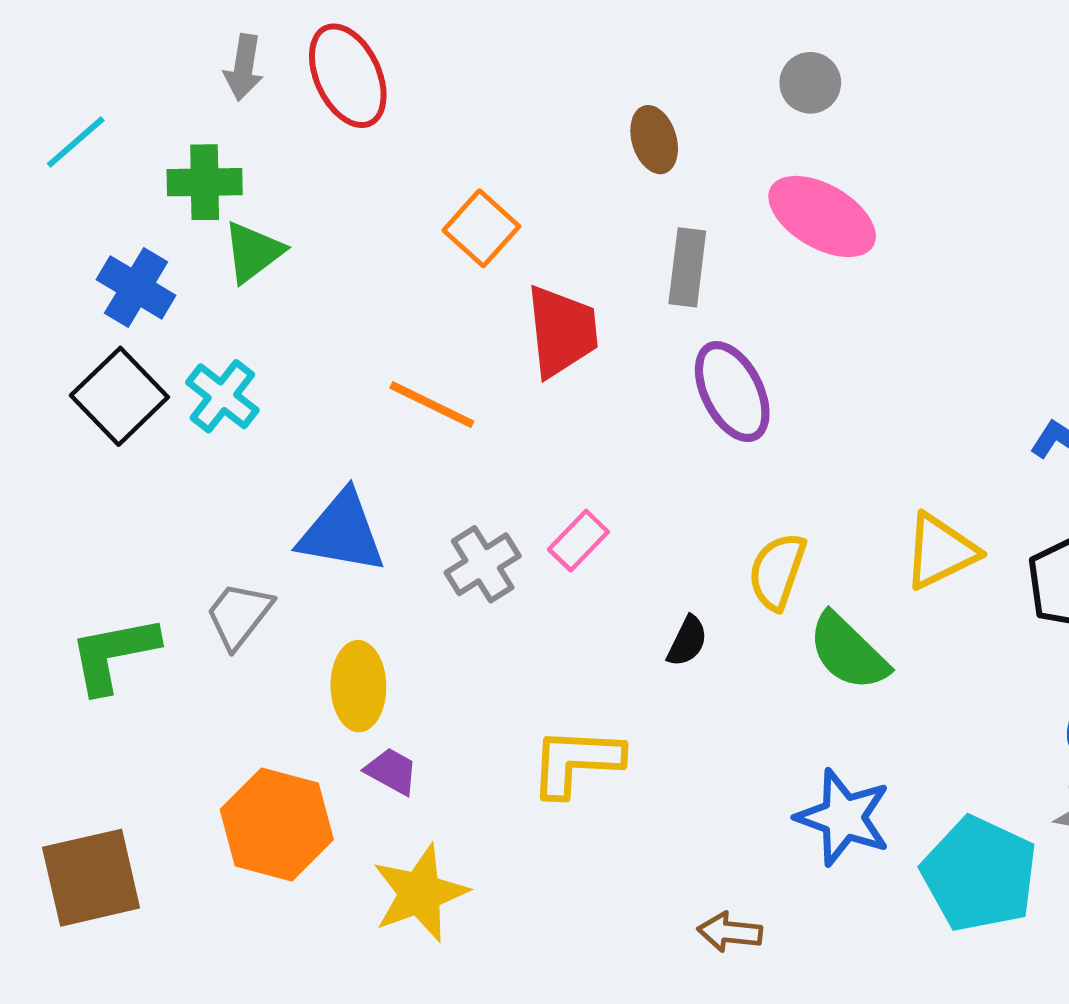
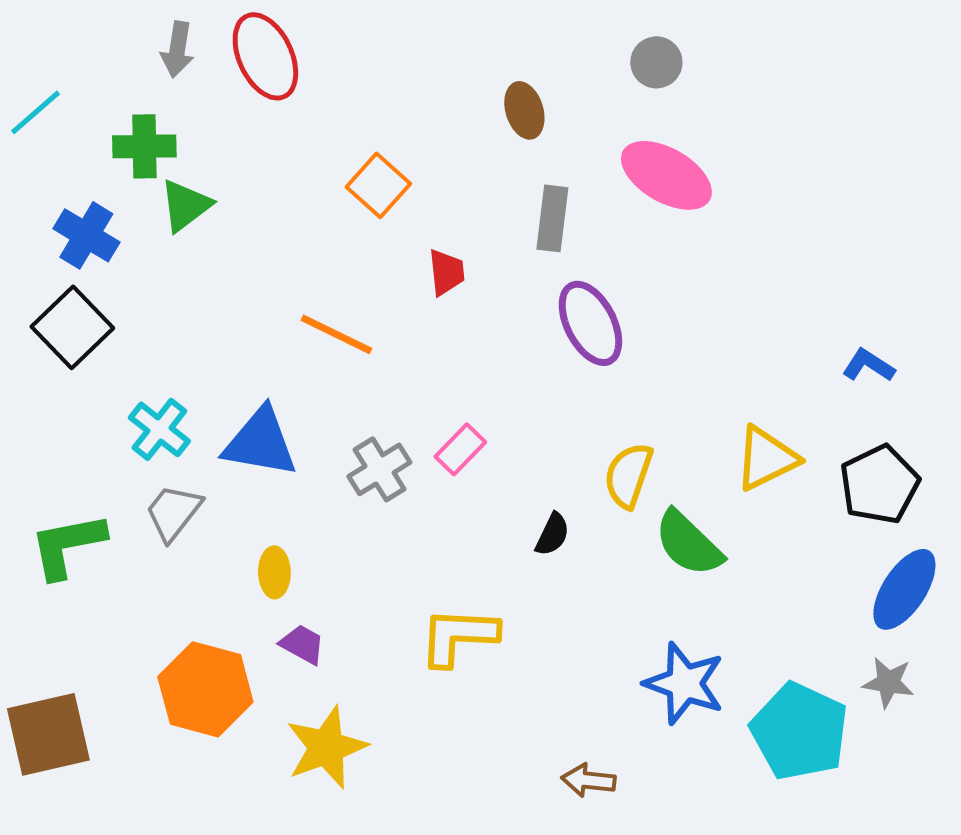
red trapezoid: (562, 331) -> (446, 272), size x0.6
cyan cross: (222, 396) -> (159, 429), moved
yellow ellipse: (358, 686) -> (274, 572), size x0.7

